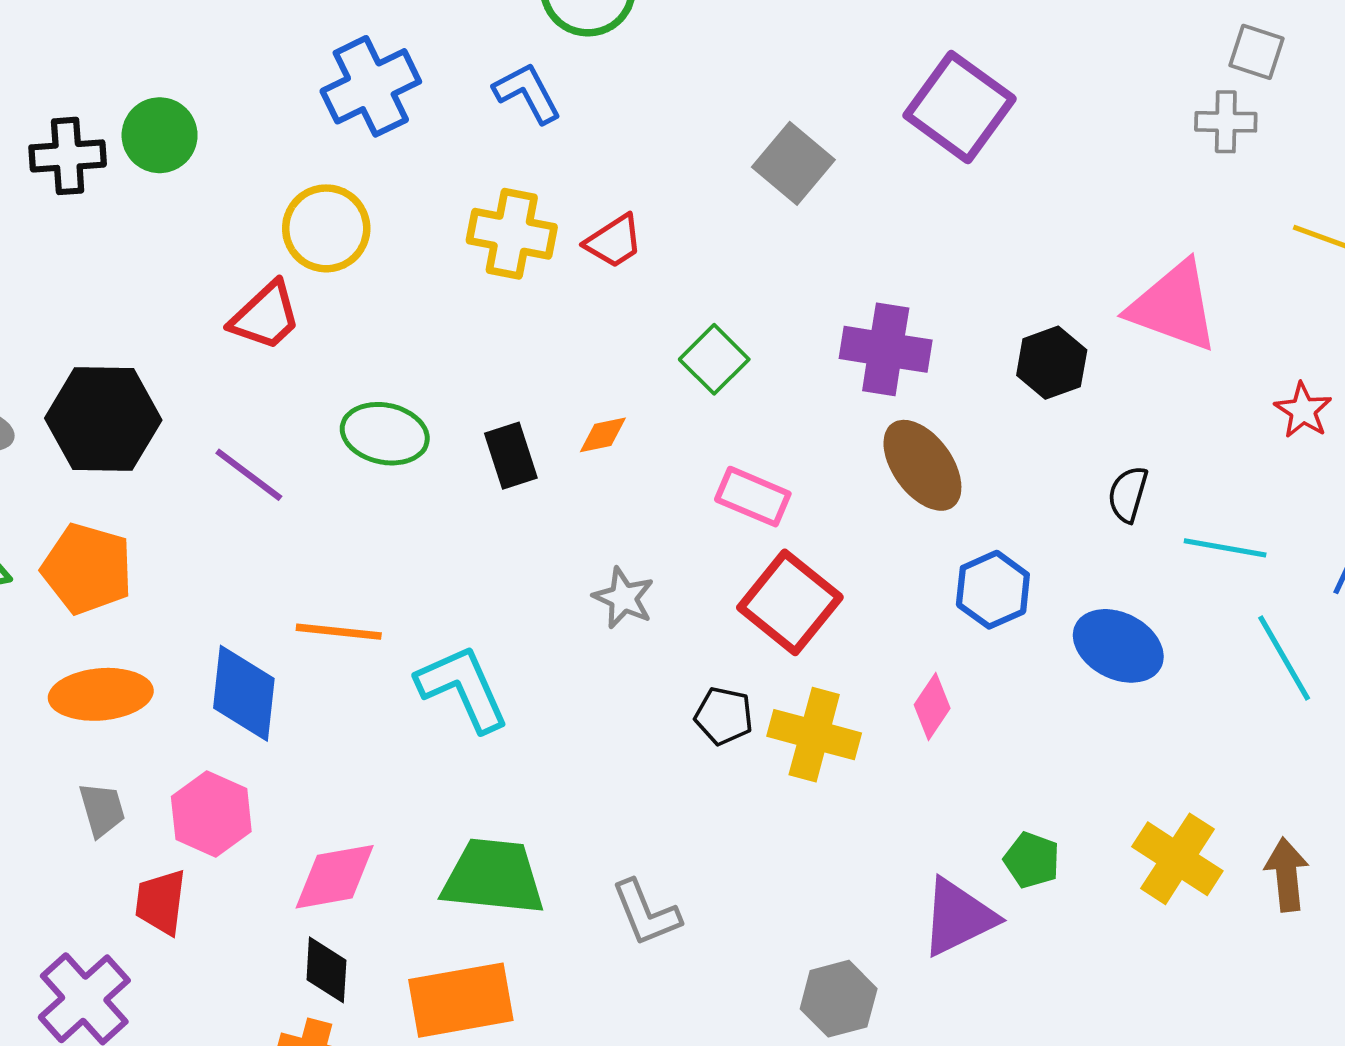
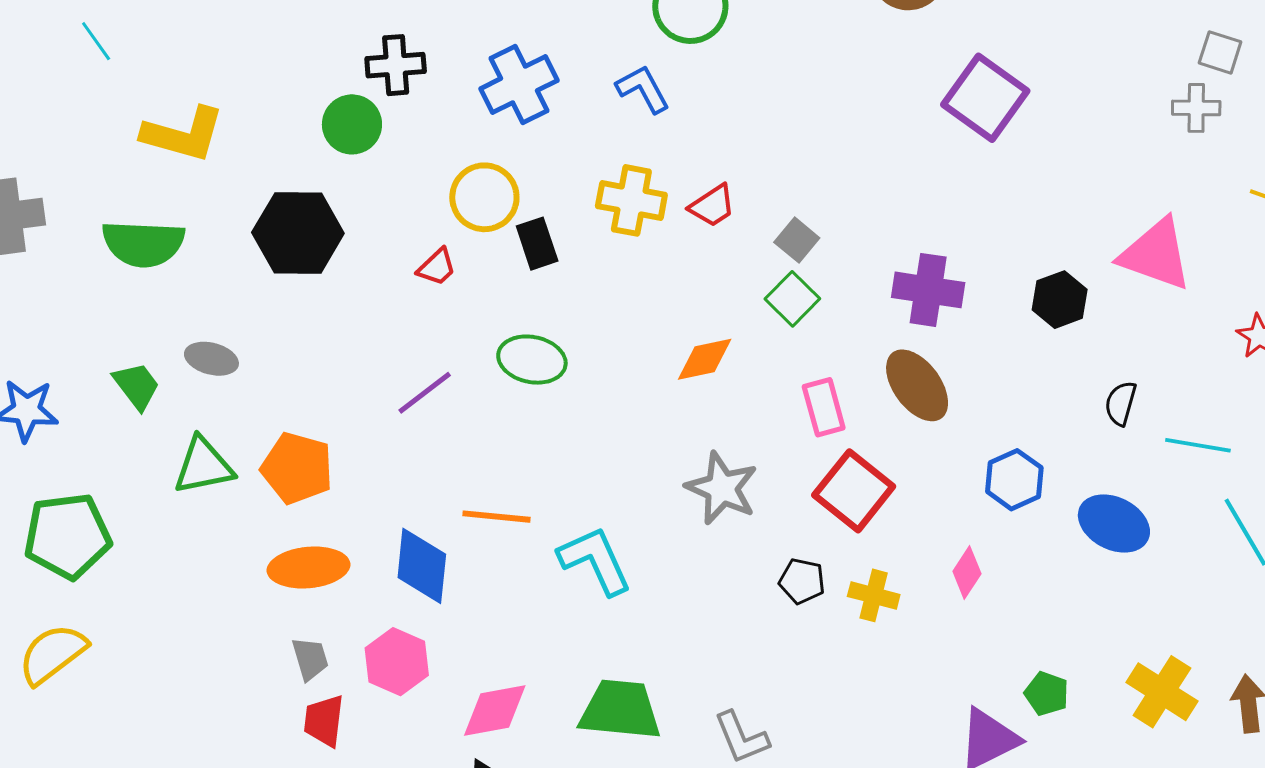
black cross: (68, 156) -> (396, 65), moved
gray square: (793, 163) -> (797, 240), moved, size x0.7
red trapezoid: (265, 316) -> (437, 267), size x0.7
black hexagon: (103, 419) -> (298, 233), moved
orange diamond: (603, 435) -> (705, 359), size x1.5
black rectangle: (511, 456) -> (537, 244), moved
brown ellipse: (922, 465) -> (917, 385), moved
purple line: (249, 475) -> (425, 393), turned -74
pink rectangle: (753, 497) -> (824, 407), turned 52
gray star: (623, 598) -> (722, 488), size x1.5
yellow cross: (814, 735) -> (874, 595), size x0.7
red trapezoid: (161, 902) -> (324, 721), moved

